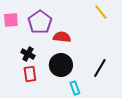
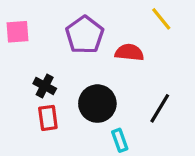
purple pentagon: (40, 22) -> (85, 35), moved
red semicircle: (62, 37) -> (129, 52), moved

